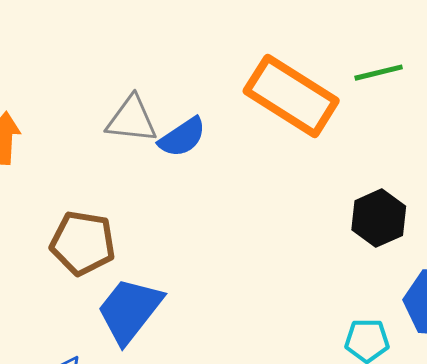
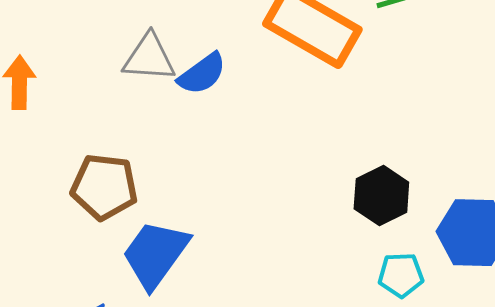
black hexagon: (379, 218) -> (381, 195), moved

